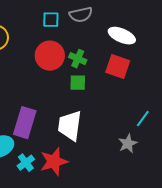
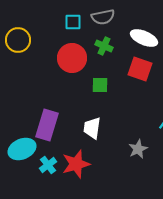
green cross: (78, 59) -> (104, 46), moved
white trapezoid: (70, 126) -> (92, 128), size x0.7
gray star: (128, 144) -> (138, 149), moved

